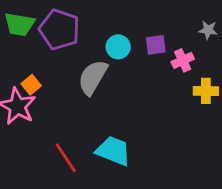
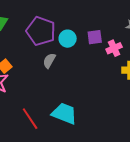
purple pentagon: (59, 29) -> (41, 31), moved
gray semicircle: (93, 77) -> (49, 61), size x0.6

